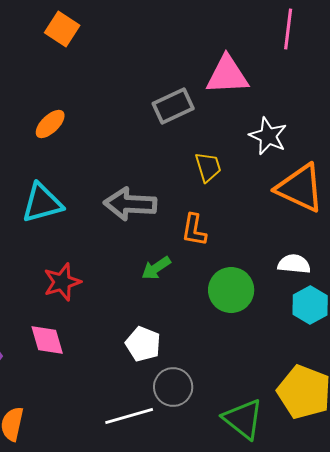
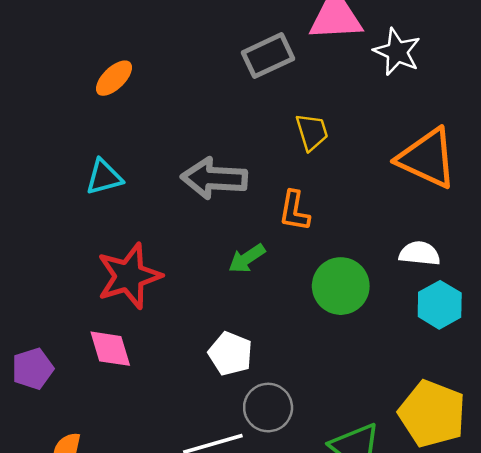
white star: (268, 136) -> (397, 52), moved
cyan triangle: (42, 203) -> (104, 177), size x0.7
red star: (62, 282) -> (129, 276), size x1.4

